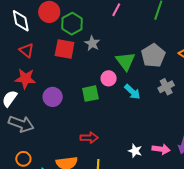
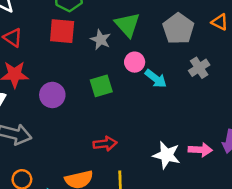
gray star: (92, 43) -> (101, 40), moved
green triangle: (125, 61) -> (127, 25), moved
pink circle: (109, 78) -> (135, 62), moved
white star: (135, 151) -> (167, 155), size x1.5

